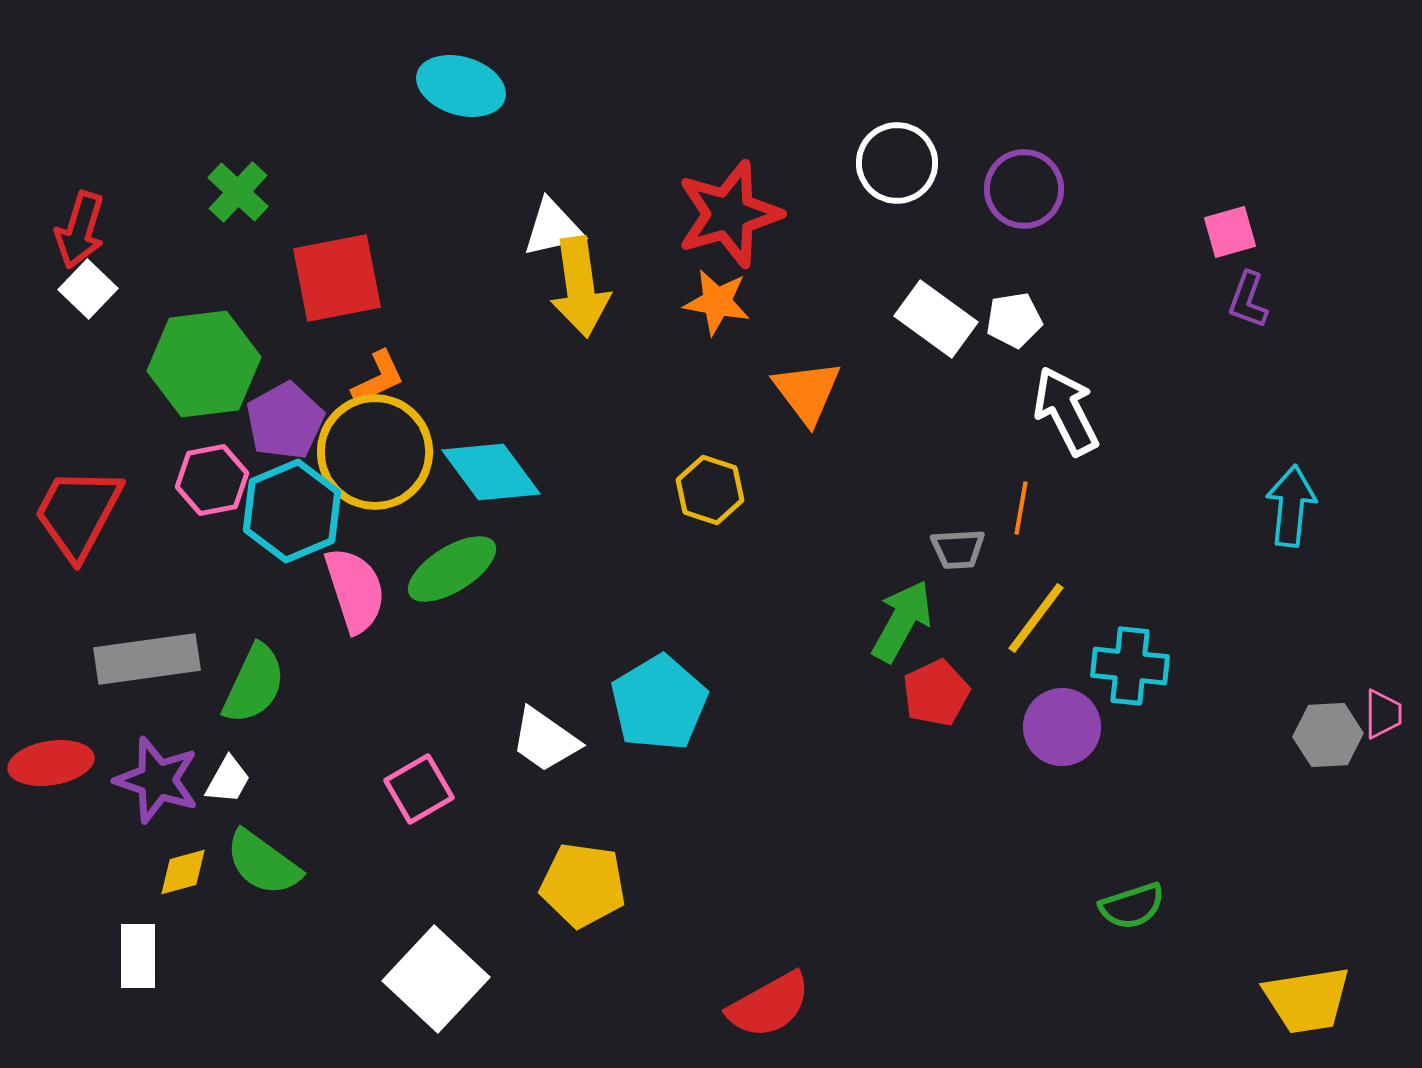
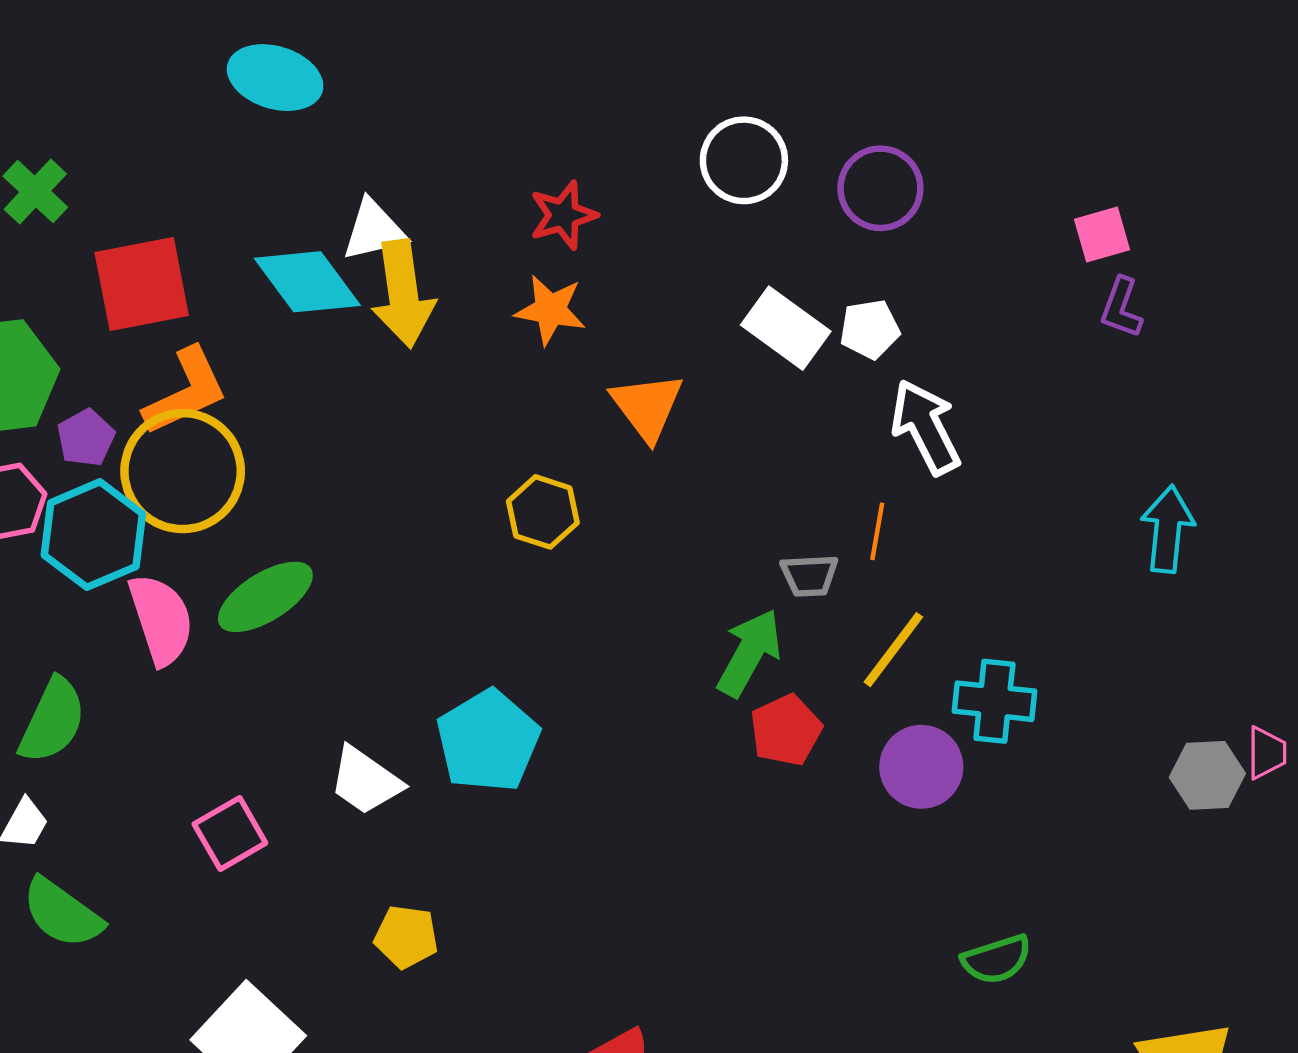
red star: (729, 214) -> (563, 215), size x0.6
orange L-shape: (378, 378) -> (186, 392), size x1.5
purple pentagon: (285, 421) -> (86, 438), size x0.7
cyan diamond: (491, 472) -> (307, 282), moved
yellow pentagon: (583, 885) -> (406, 937), size x0.7

